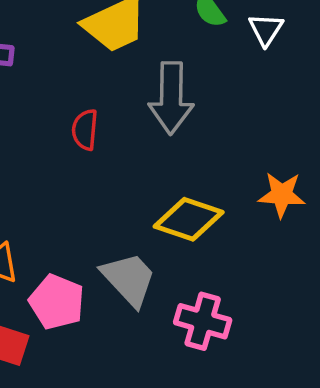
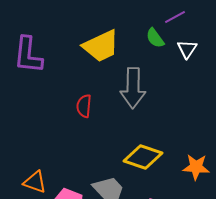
orange star: (282, 195) -> (196, 167), moved

